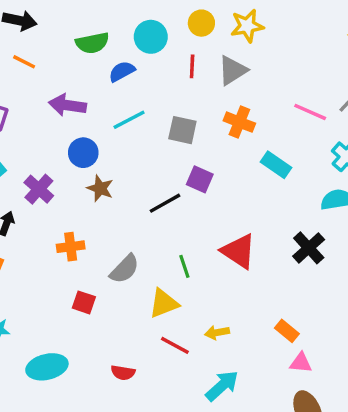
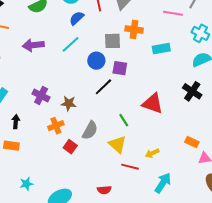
blue semicircle: (122, 71) -> (77, 18), moved
gray square: (182, 130) -> (113, 41), moved
blue circle: (83, 153) -> (96, 61), moved
cyan rectangle: (276, 165) -> (161, 49), turned -30
brown star: (100, 188) -> (69, 103), moved
purple cross: (39, 189) -> (41, 95), moved
red square: (84, 302) -> (70, 147), moved, turned 32
yellow triangle: (164, 303) -> (117, 144), turned -42

